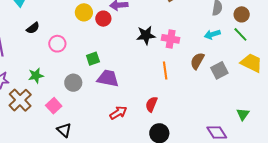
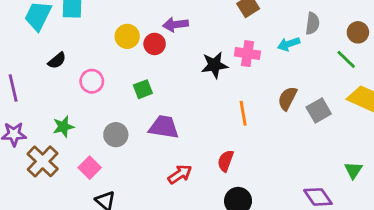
brown circle: (242, 14) -> (358, 32), moved
cyan arrow: (212, 34) -> (289, 44), moved
pink cross: (171, 39) -> (247, 54), moved
green square: (93, 59) -> (143, 89), moved

